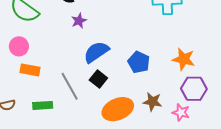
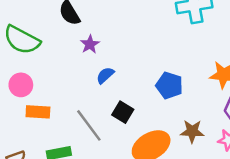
blue semicircle: (96, 52) -> (105, 75), moved, size x0.6

